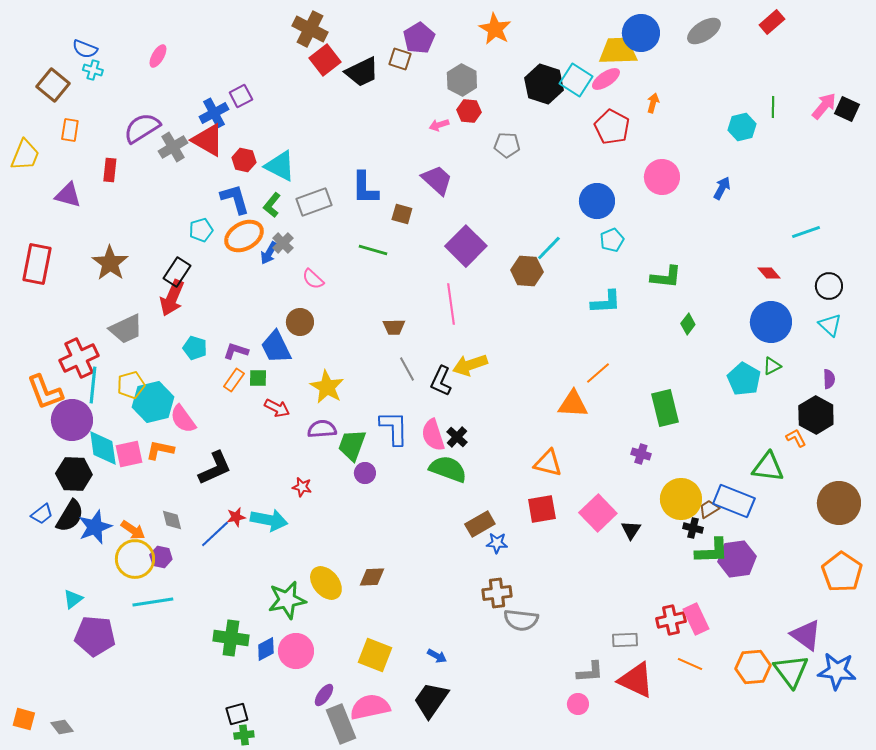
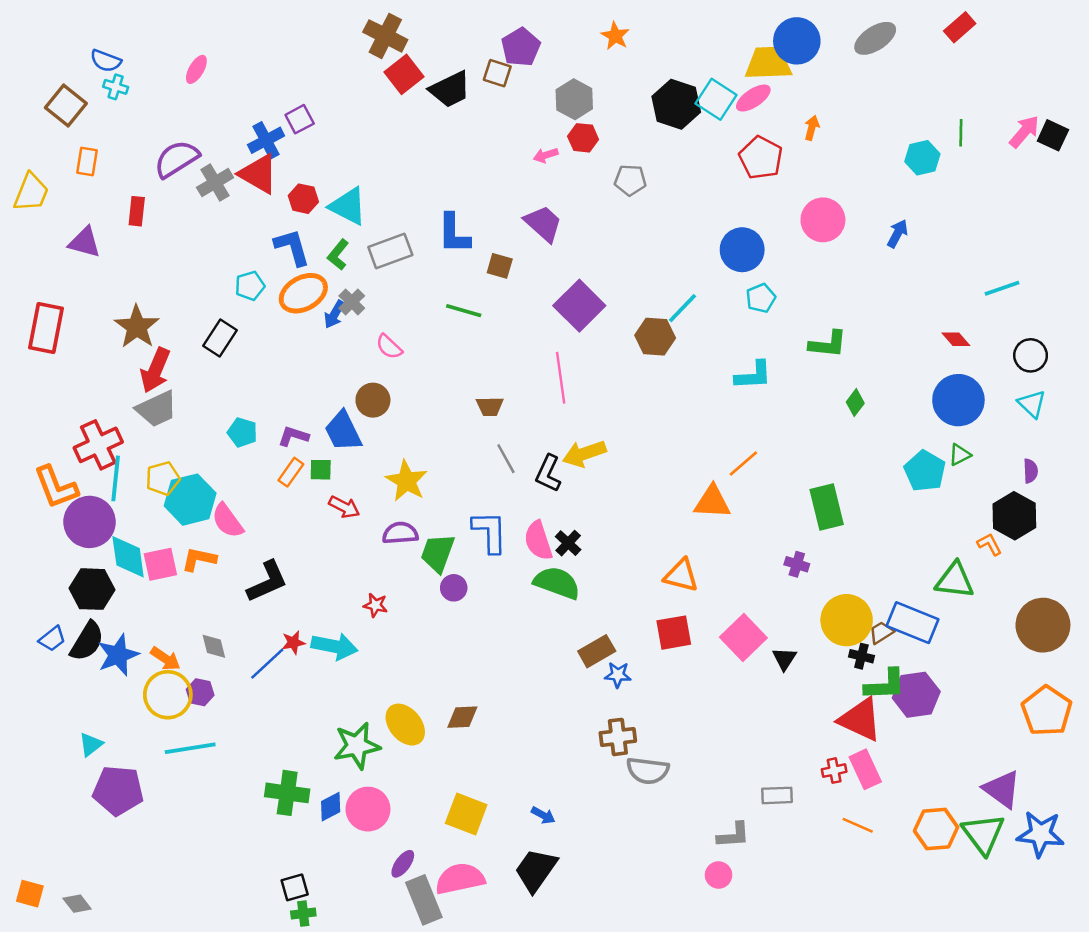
orange star: (495, 29) -> (615, 36), size x0.7
red arrow: (172, 298) -> (155, 370), moved
red cross: (671, 620) -> (834, 771), size x0.7
red triangle: (636, 680) -> (860, 720), moved

